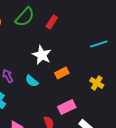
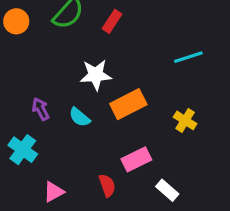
white star: (42, 55) -> (96, 75), turned -30
orange rectangle: (62, 73) -> (128, 104), size x1.5

